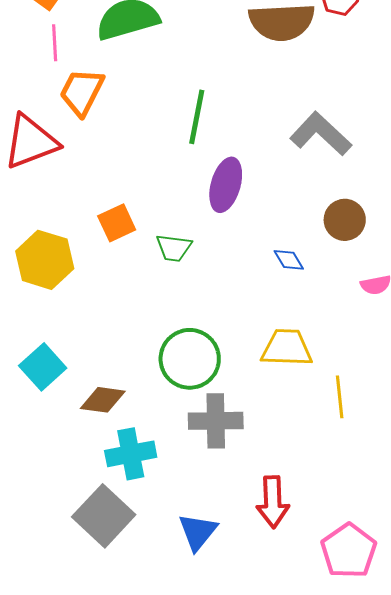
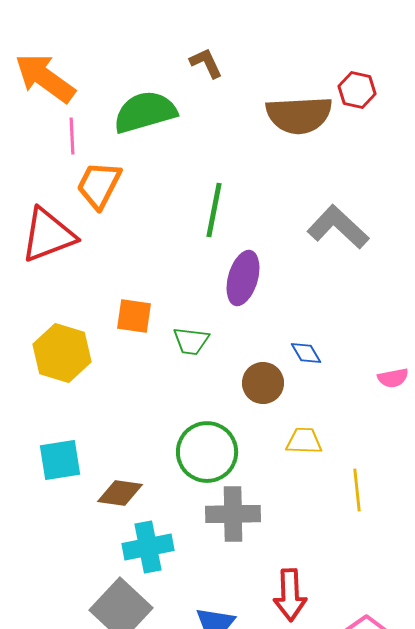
brown circle: (345, 220) -> (263, 383), moved
orange square: (117, 223) -> (134, 316), turned 33
yellow trapezoid: (287, 348) -> (304, 441), size x0.7
cyan square: (43, 367) -> (60, 460), turned 33

